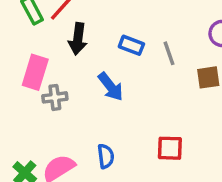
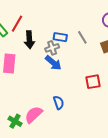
gray cross: (55, 97) -> (52, 48), moved
red square: (170, 148) -> (93, 82), moved

